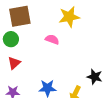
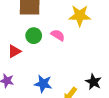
green circle: (11, 39) -> (34, 36), moved

